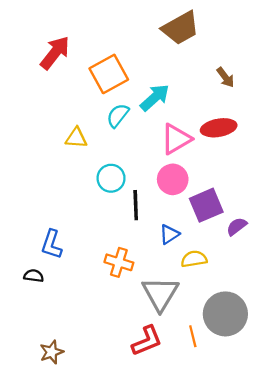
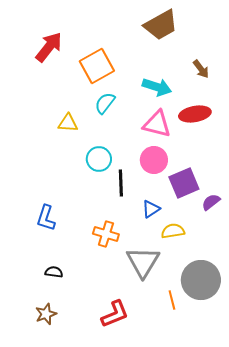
cyan arrow: (155, 98) -> (157, 87), moved, turned 60
pink triangle: (176, 139) -> (157, 124), turned 44
black semicircle: (34, 276) -> (54, 272), moved
red L-shape: (147, 341) -> (115, 314), moved

